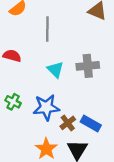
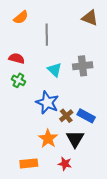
green cross: (13, 102) -> (18, 80), moved
blue star: (46, 107) -> (47, 103), turned 30

